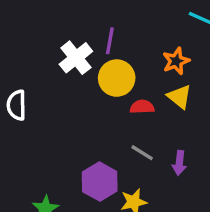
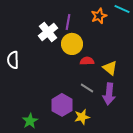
orange star: (176, 61) -> (99, 16), moved
yellow triangle: (179, 97) -> (110, 68), moved
purple arrow: (179, 163) -> (109, 94), size x1.5

